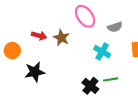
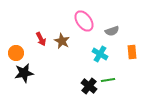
red arrow: (39, 36) -> (41, 39), turned 48
black star: (35, 72) -> (24, 73), moved

